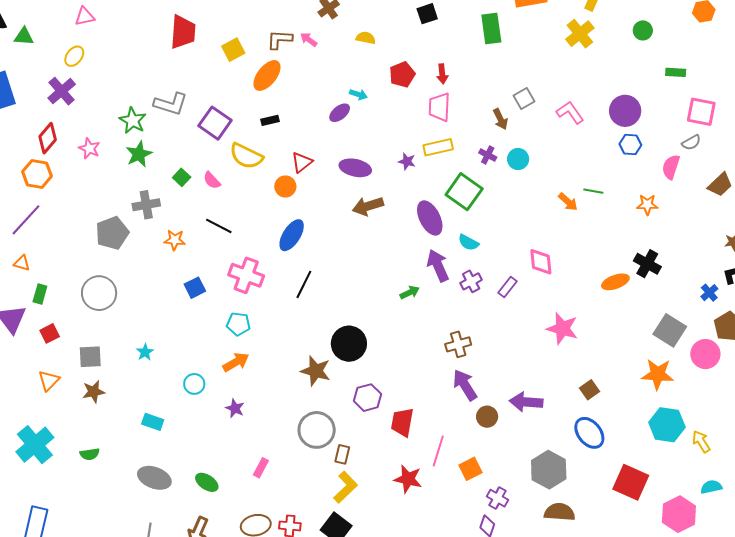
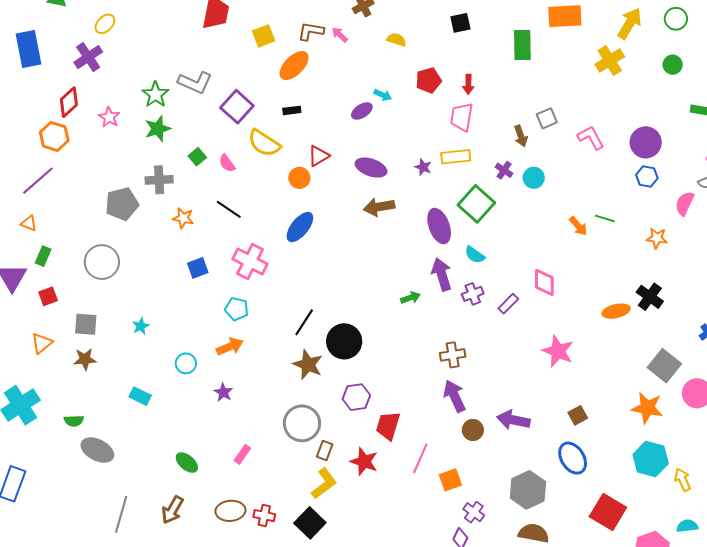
black line: (304, 284) -> (304, 322), moved
gray ellipse: (154, 478) -> (97, 450), moved
red star: (408, 479) -> (364, 462), moved

